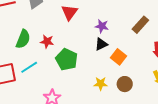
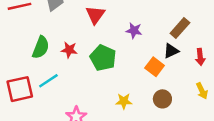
black triangle: (101, 44) -> (171, 51), moved
green pentagon: (67, 59) -> (103, 58), moved
yellow star: (101, 84) -> (124, 101), moved

